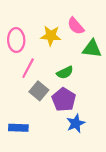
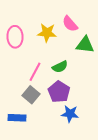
pink line: (28, 68) -> (35, 72), moved
gray square: (39, 91) -> (31, 95), moved
blue star: (76, 123) -> (70, 114), turned 30

